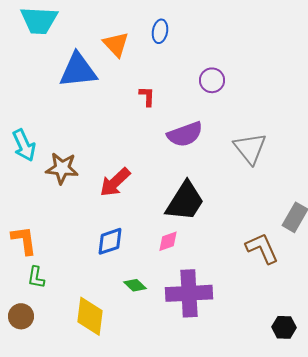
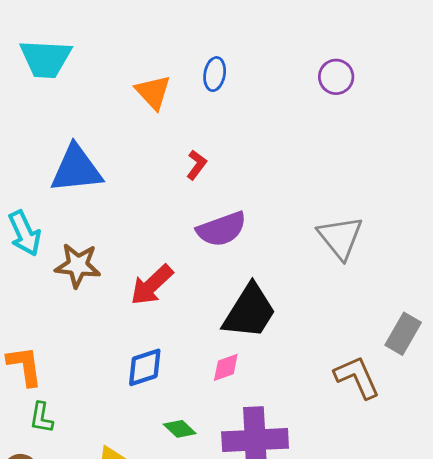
blue triangle: (78, 70) -> (76, 169), moved
purple circle: (212, 80) -> (336, 77), moved
red L-shape: (147, 96) -> (196, 165), turned 35
purple semicircle: (185, 134) -> (222, 229), moved

